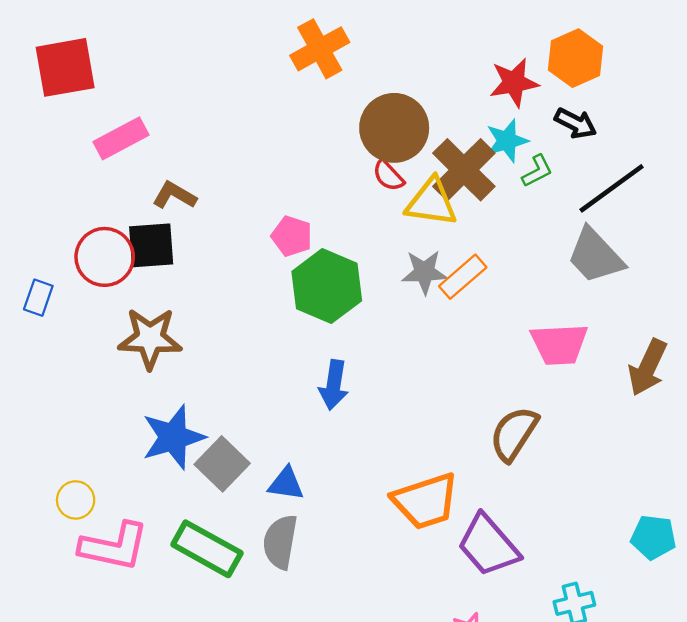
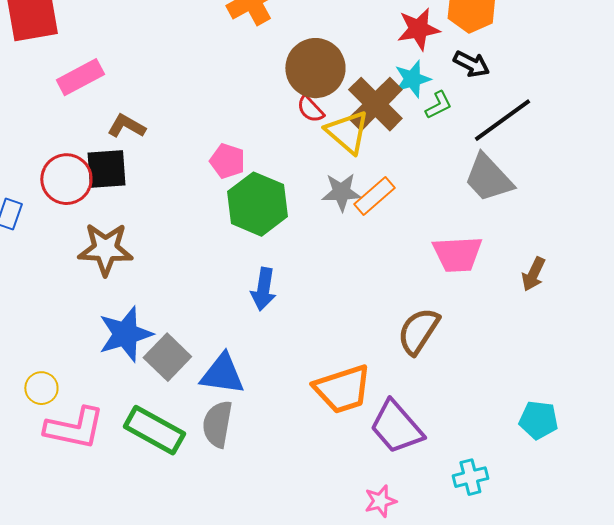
yellow triangle: (431, 202) -> (347, 132), turned 33
brown arrow: (648, 367) -> (533, 274), size x0.7
blue triangle: (286, 484) -> (222, 374), size x1.4

